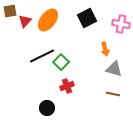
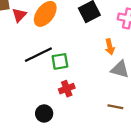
green square: (61, 62) -> (60, 61), turned 35
brown line: (113, 94) -> (115, 107), moved

